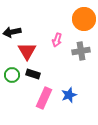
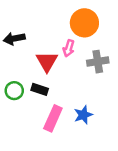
orange circle: (84, 19) -> (84, 23), moved
red triangle: (27, 51) -> (47, 62), moved

